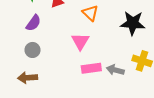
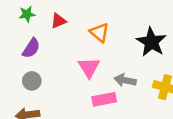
black star: (133, 23) -> (151, 42), turned 30
gray arrow: (115, 70) -> (125, 80), moved

